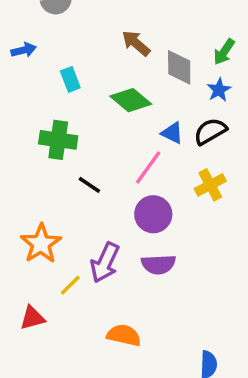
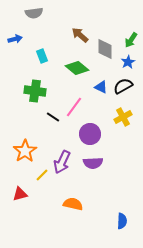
pink line: (148, 168) -> (74, 107), moved

